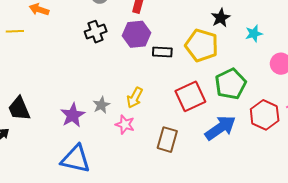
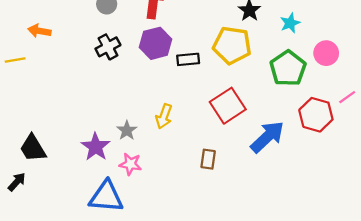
green pentagon: (231, 84) -> (288, 68), moved
pink star: (125, 125) -> (130, 164), moved
brown rectangle: (167, 140) -> (208, 159), size x0.7

